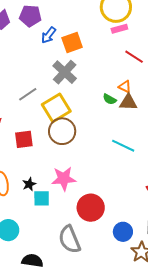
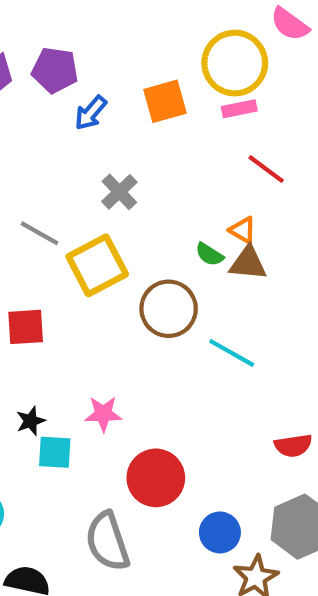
orange square: (72, 42) -> (165, 101), moved
gray cross: (65, 72) -> (119, 192), size x0.7
gray line: (28, 94) -> (39, 233), turned 60
brown circle: (62, 131) -> (169, 309), moved
pink star: (64, 179) -> (103, 414), size x0.7

